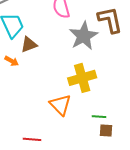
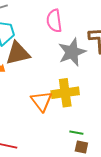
brown triangle: (29, 45) -> (18, 53), size x1.5
orange triangle: (60, 105) -> (42, 101), moved

